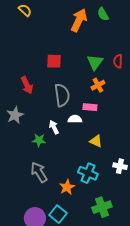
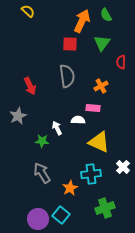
red square: (54, 61) -> (70, 44), moved
green triangle: (95, 62) -> (102, 43), moved
gray semicircle: (62, 95) -> (67, 76), moved
yellow triangle: (96, 141) -> (99, 142), size x1.6
white cross: (120, 166) -> (123, 167), turned 32
cyan cross: (88, 173) -> (91, 174), turned -30

